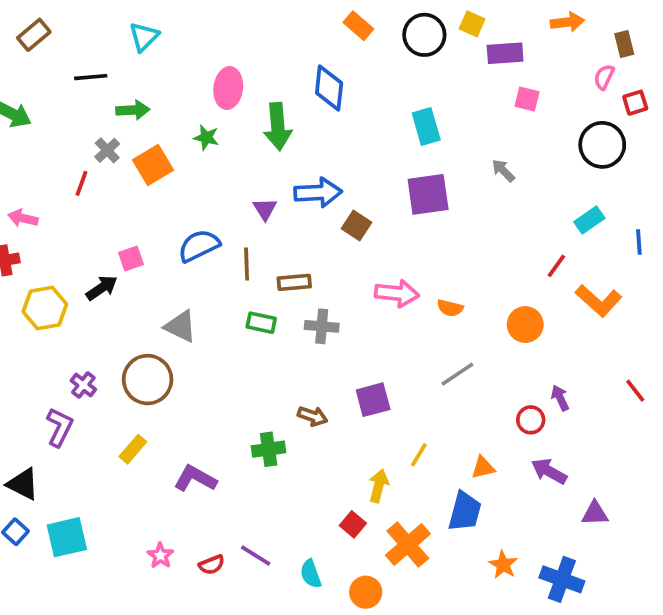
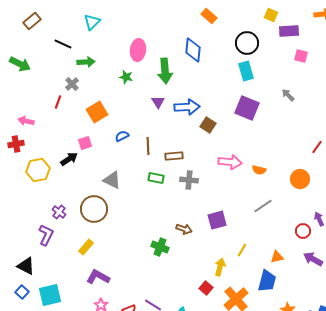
black circle: (424, 35) -> (247, 43), moved
black line: (91, 77) -> (63, 44), turned 30
orange square: (153, 165) -> (97, 112), moved
purple square: (428, 194) -> (247, 108), turned 30
purple triangle: (265, 209) -> (158, 102), moved
blue semicircle: (199, 246) -> (122, 136), size x0.6
green cross: (269, 449) -> (160, 247), turned 30
purple L-shape: (195, 479) -> (98, 277), moved

